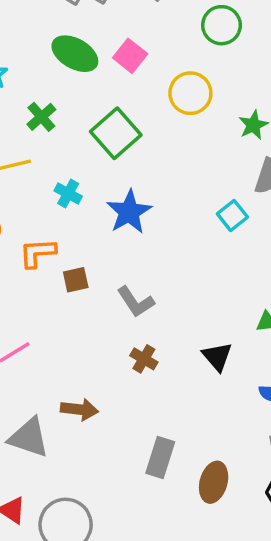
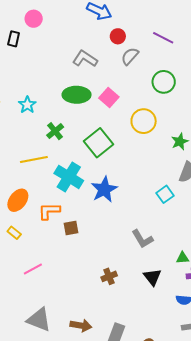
green ellipse: (75, 54) -> (77, 95), turned -32
cyan cross: (68, 193) -> (69, 177), size x1.8
gray L-shape: (136, 302) -> (142, 239), moved
brown cross: (144, 359) -> (109, 276), turned 35
brown arrow: (79, 409) -> (81, 325), moved

